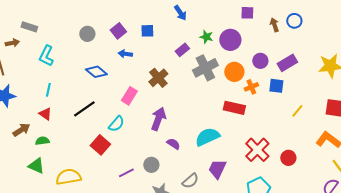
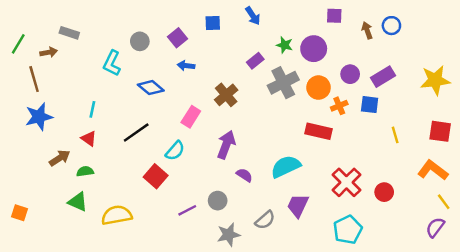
blue square: (147, 31) -> (213, 23), moved
cyan L-shape: (46, 56) -> (112, 63), moved
yellow line: (297, 111) -> (395, 135), turned -56

